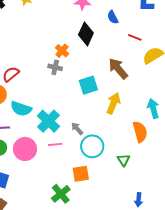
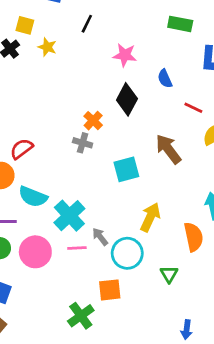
yellow arrow: (113, 103) -> (150, 217), moved
gray arrow: (77, 129) -> (100, 237), moved

